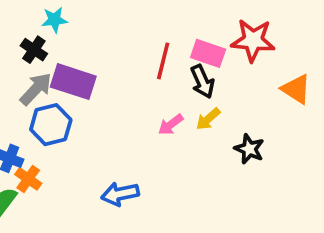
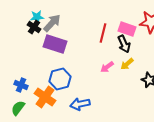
cyan star: (55, 20) -> (37, 17), moved
gray arrow: (36, 89) -> (52, 23), moved
blue hexagon: (51, 125) -> (60, 79), moved
orange cross: (28, 179) -> (45, 97), moved, size x1.5

